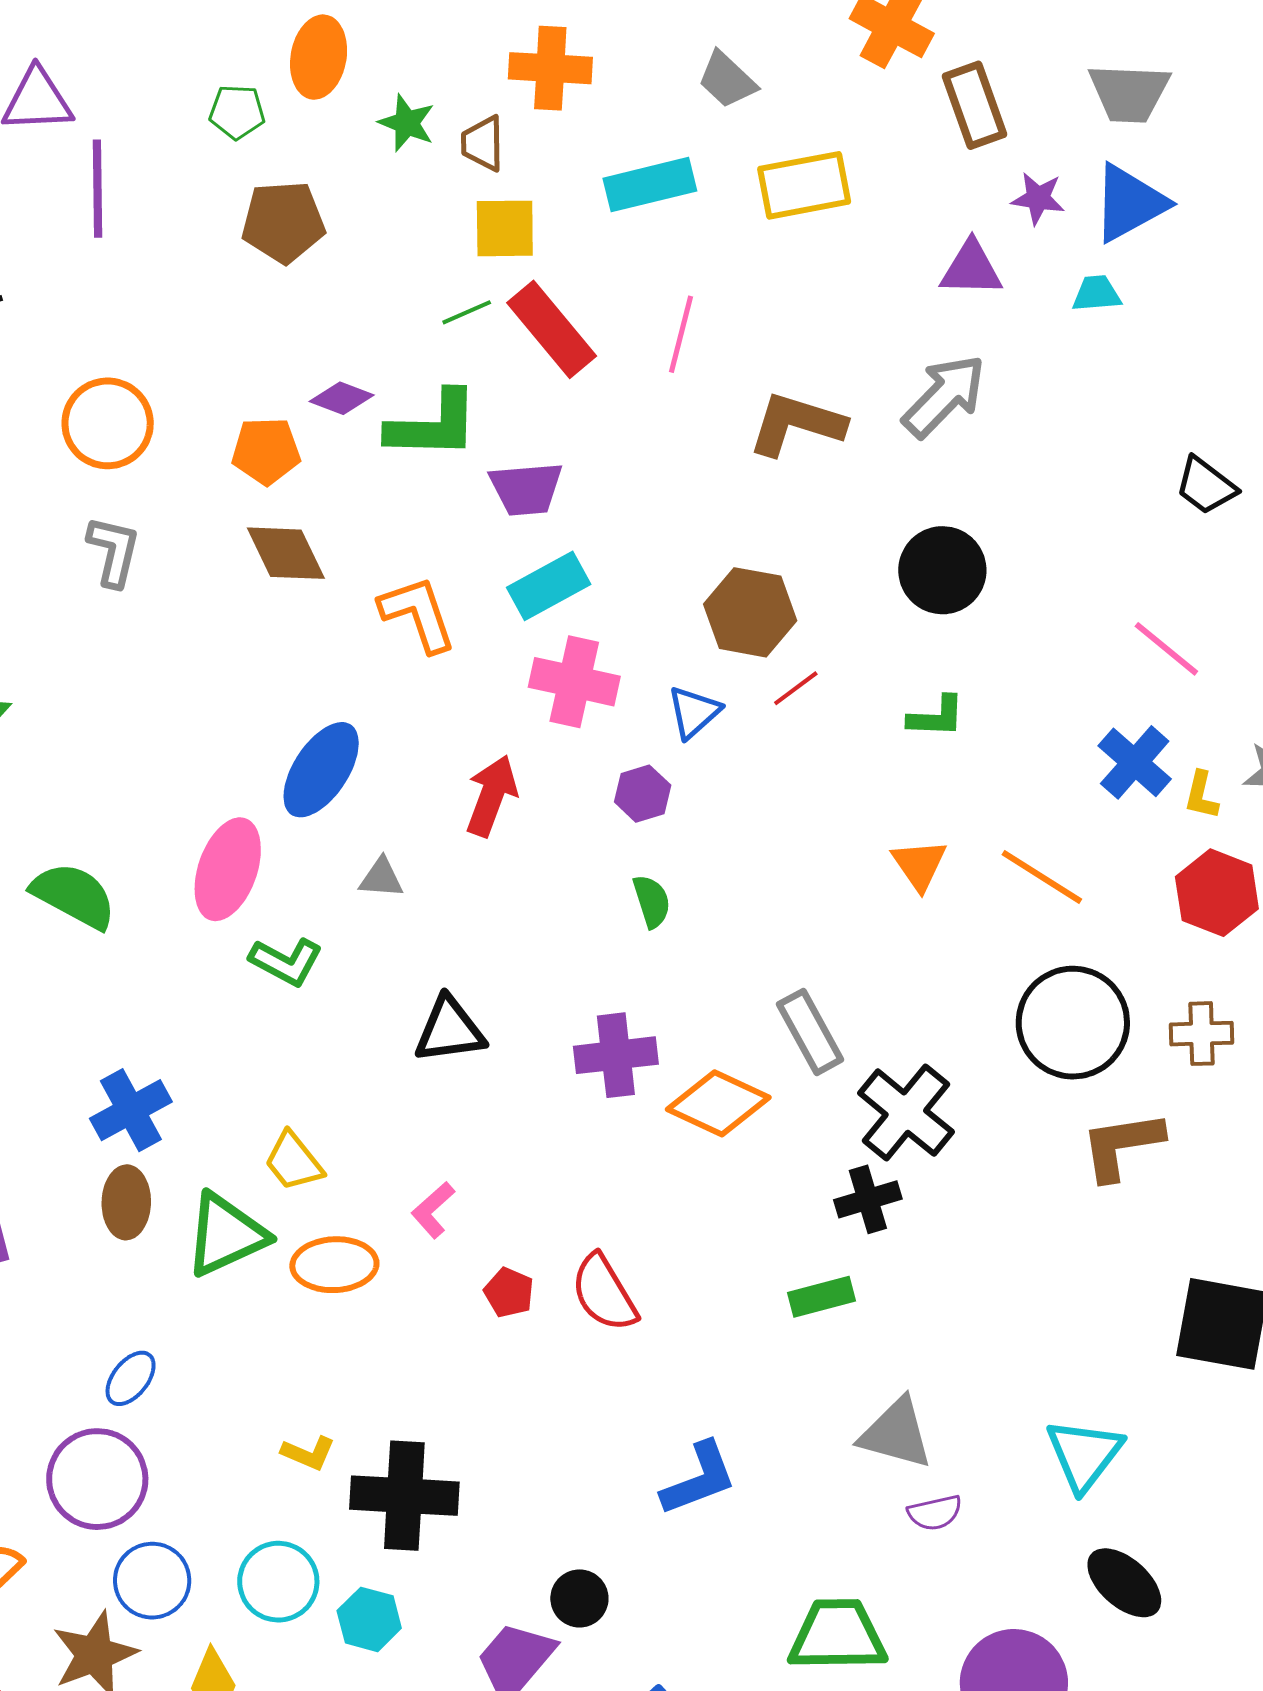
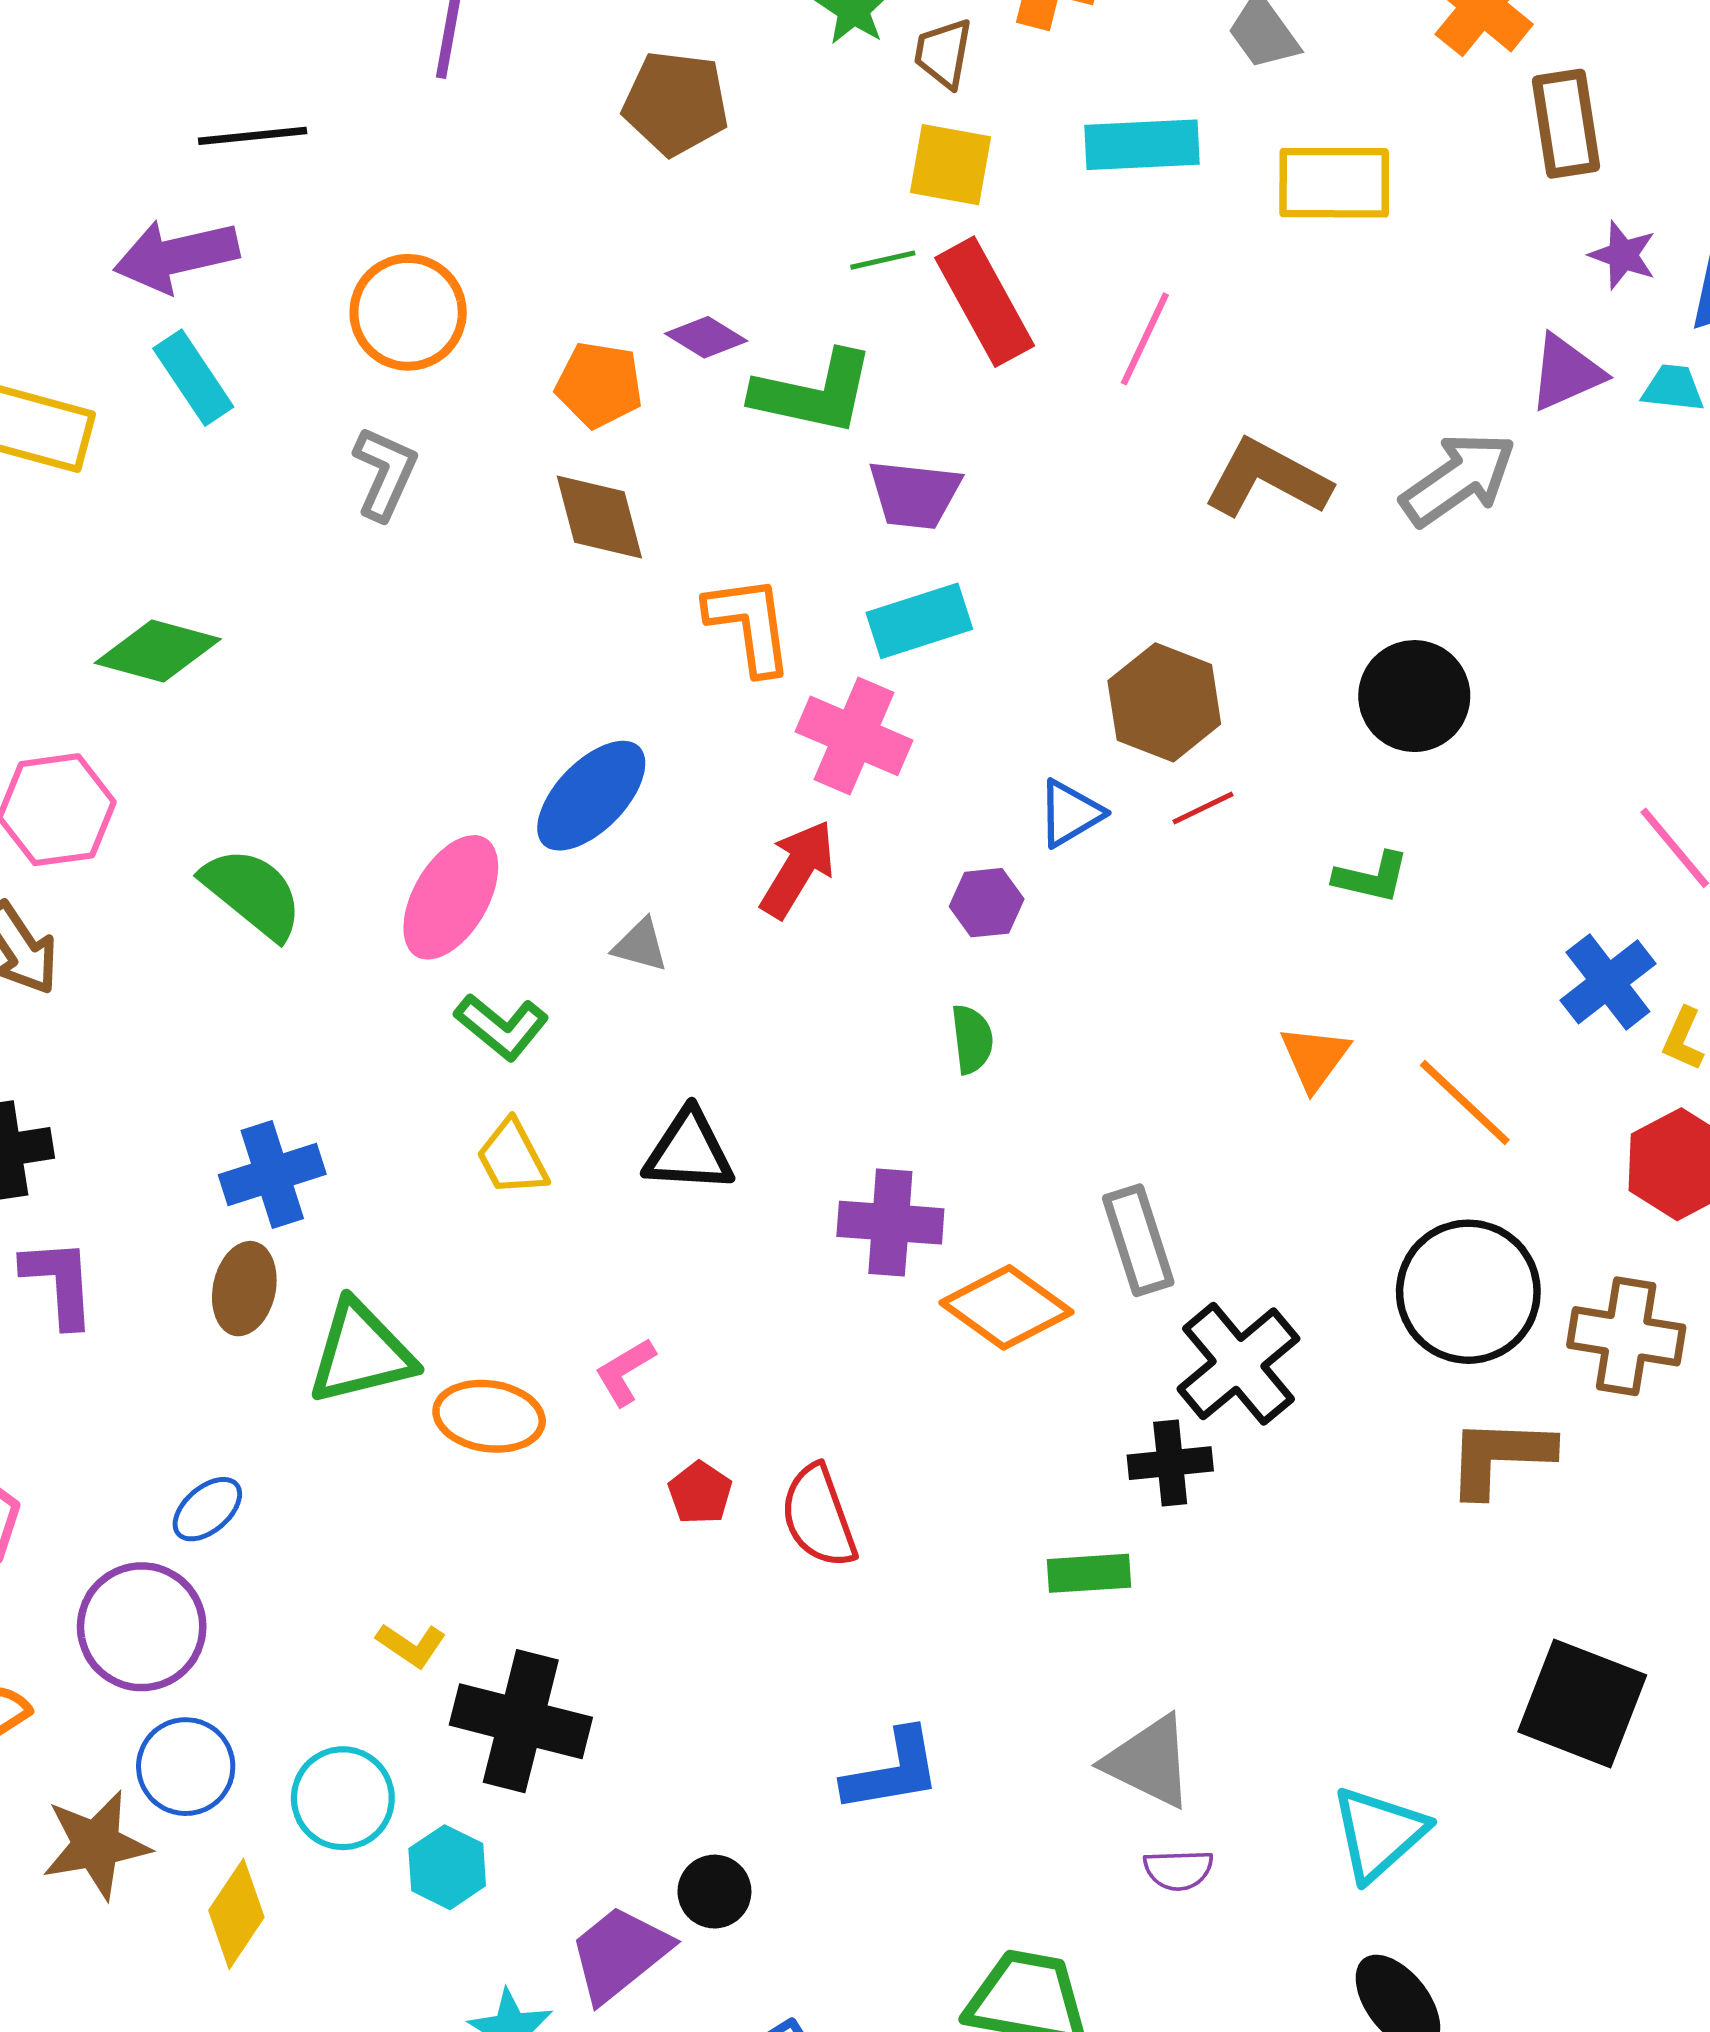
purple triangle: (971, 269) -> (1566, 373), moved, turned -36
pink cross: (574, 682) -> (854, 736), moved
brown cross: (1202, 1034) -> (1626, 1336), size x1.4
yellow trapezoid: (294, 1161) -> (512, 1158), moved

